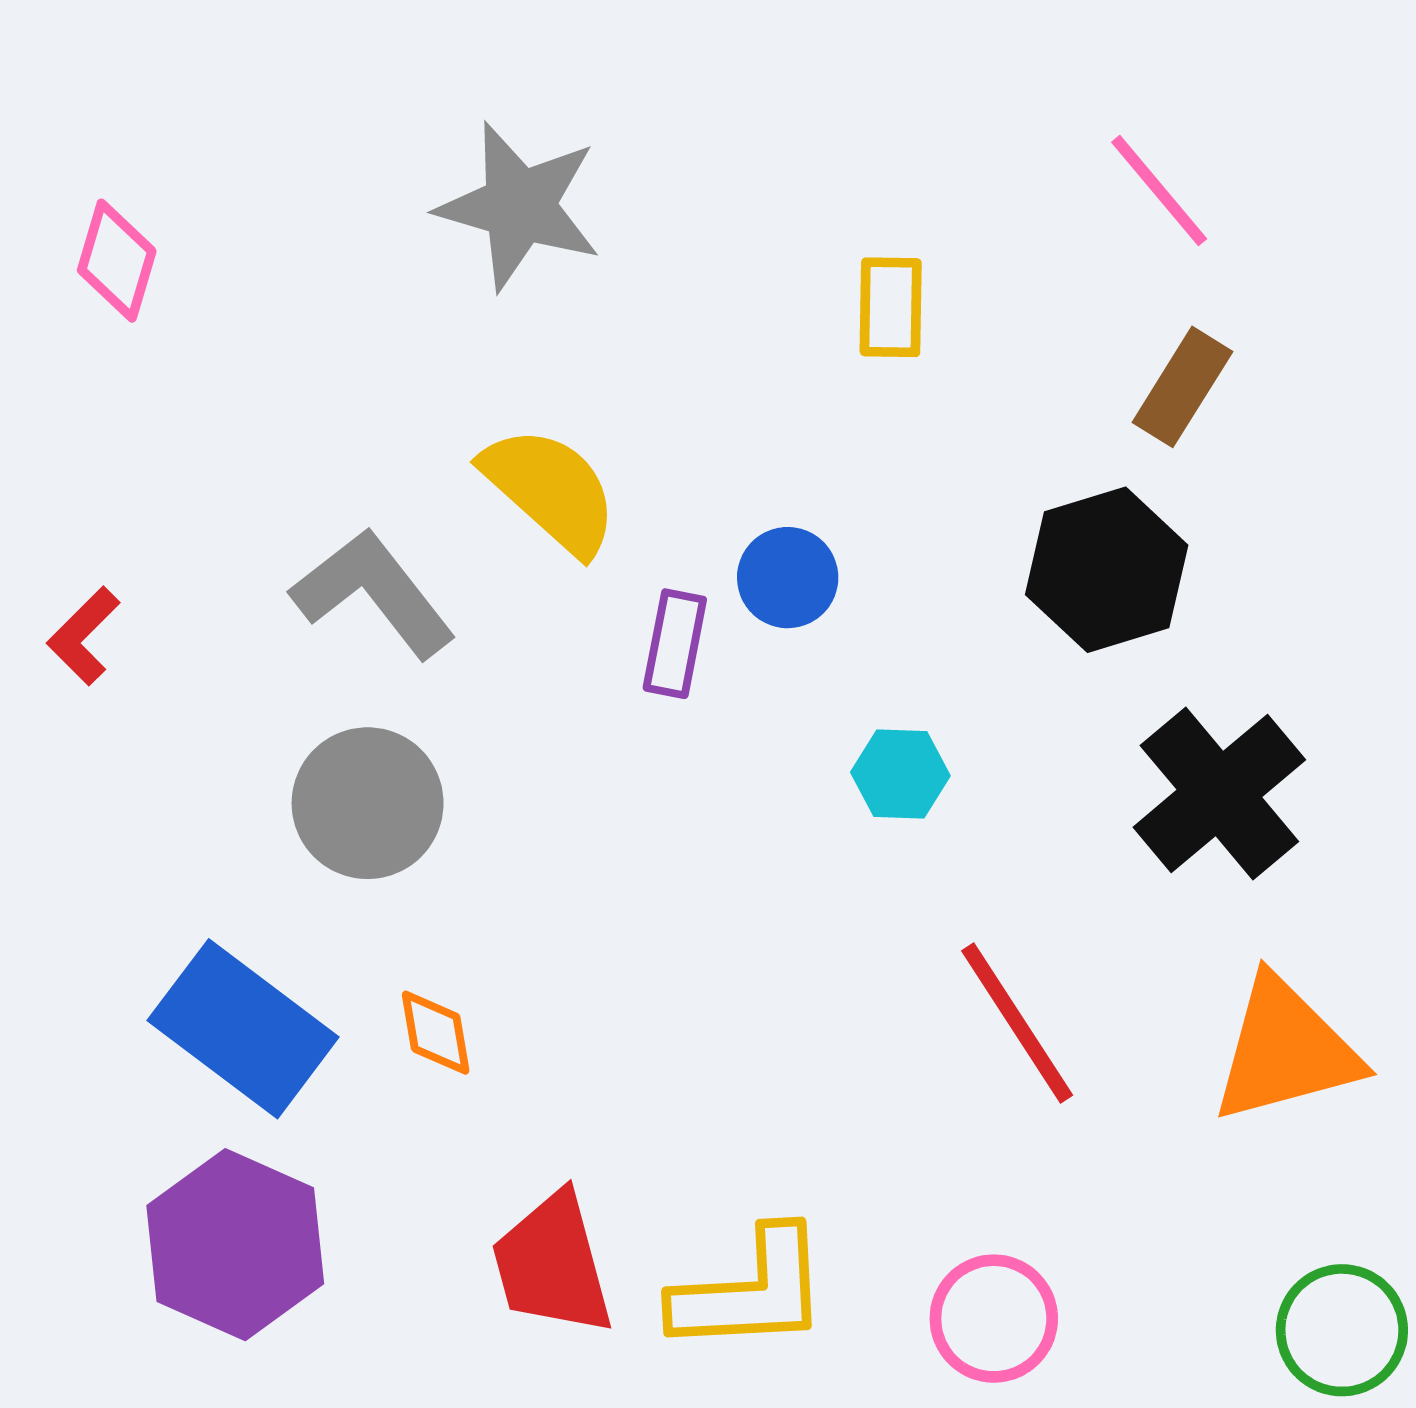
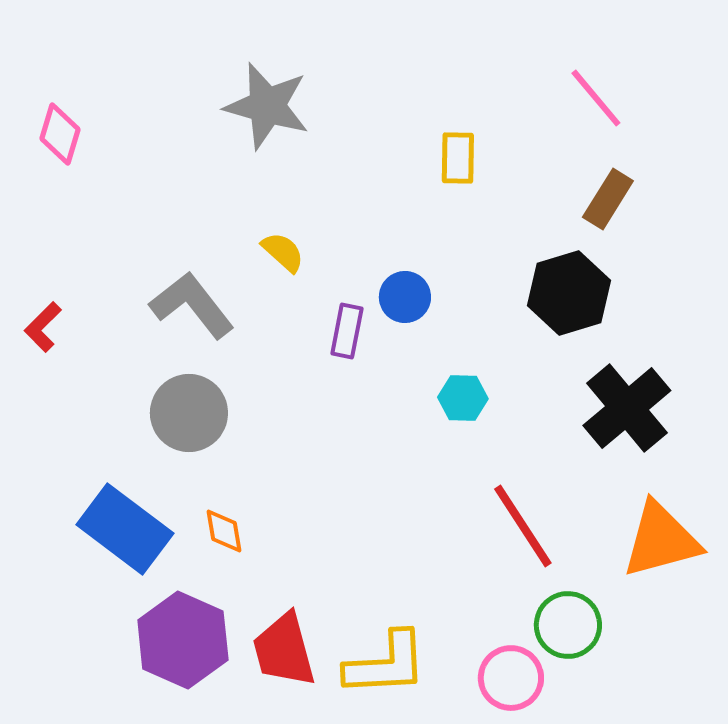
yellow semicircle: (550, 490) -> (283, 252), size x0.6
purple hexagon: (235, 1245) -> (183, 640), moved
green circle: (1342, 1330) -> (568, 625), moved

